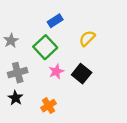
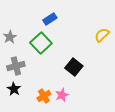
yellow semicircle: (87, 38) -> (102, 35), moved
pink star: (56, 71) -> (62, 95), moved

